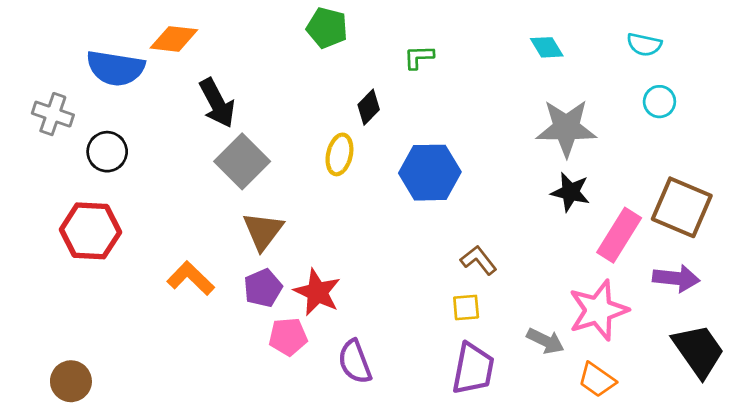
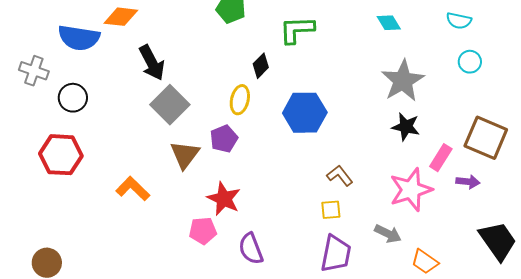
green L-shape: (419, 57) -> (297, 30), size x1.6
gray star: (566, 128) -> (403, 81), turned -30
pink rectangle: (619, 235) -> (441, 158), size x0.7
purple arrow: (676, 278) -> (468, 182), moved, size x0.7
purple pentagon: (263, 288) -> (224, 139), moved
pink star: (598, 310) -> (411, 190), moved

